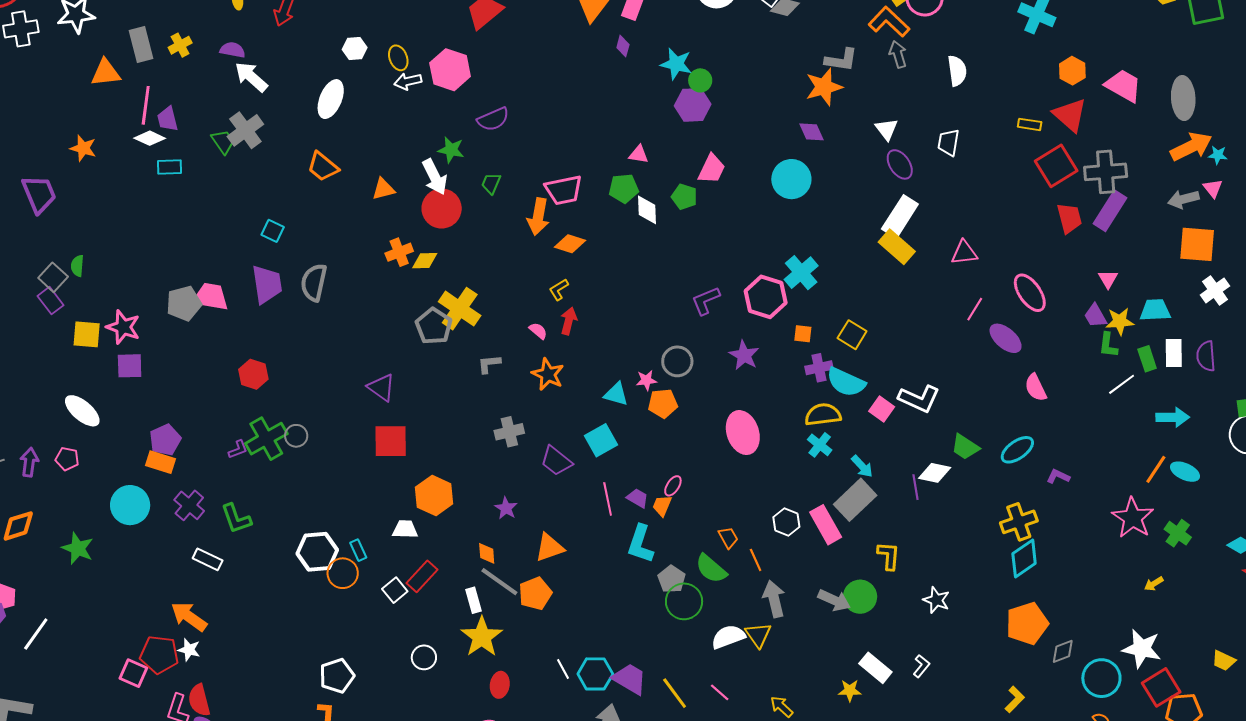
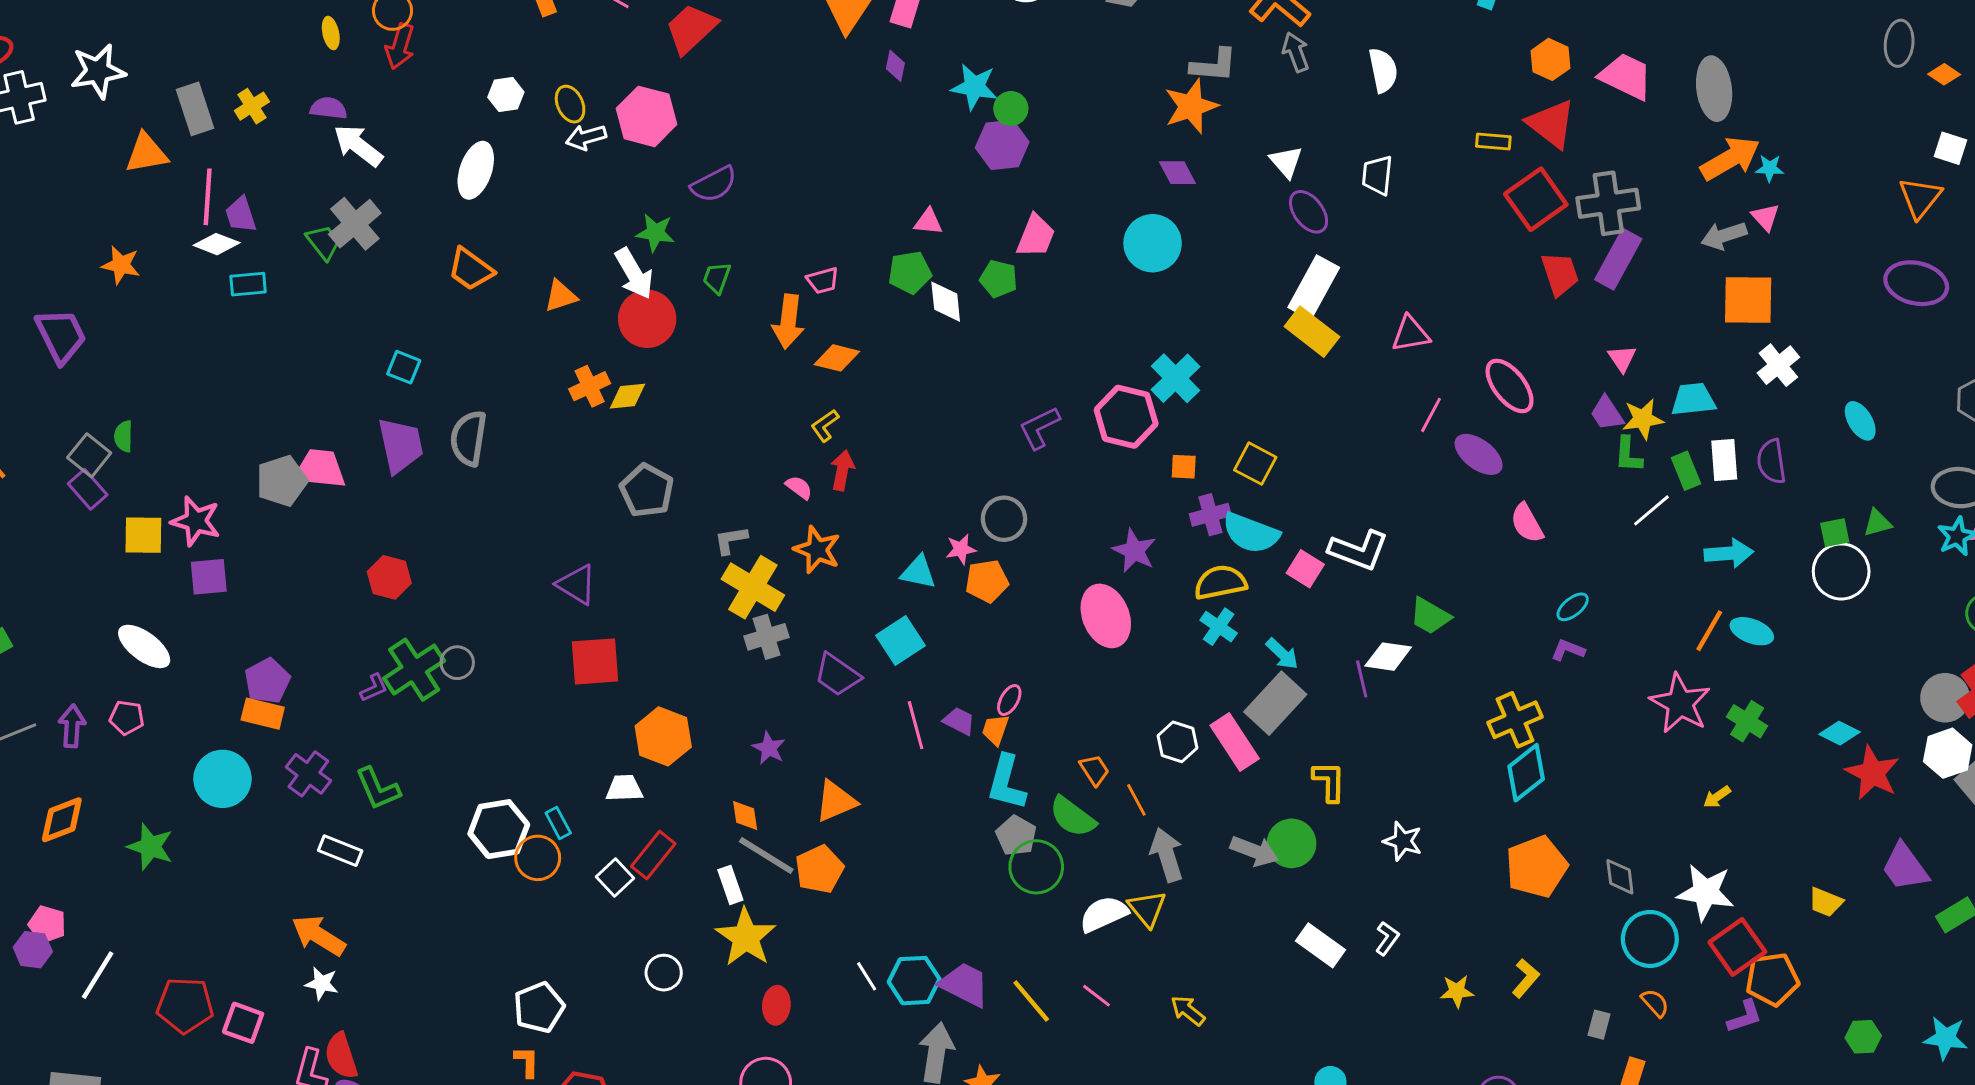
pink trapezoid: (564, 190) -> (823, 280), size x0.6
yellow cross: (460, 309) -> (753, 587), moved
purple star: (744, 355) -> (1134, 551), moved
cyan ellipse: (1017, 450) -> (1573, 607), moved, size x0.7
cyan L-shape: (640, 544) -> (1006, 783), moved
gray diamond: (1063, 651) -> (1620, 877), moved, turned -72
red pentagon: (159, 655) -> (185, 1005), moved
yellow star: (850, 690) -> (1457, 991), moved

